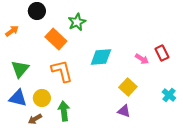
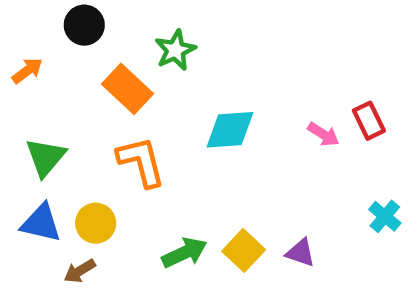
yellow square: (128, 87) -> (244, 250), moved
green arrow: (64, 111) -> (184, 253), moved, turned 72
purple triangle: (124, 111) -> (301, 253), moved

